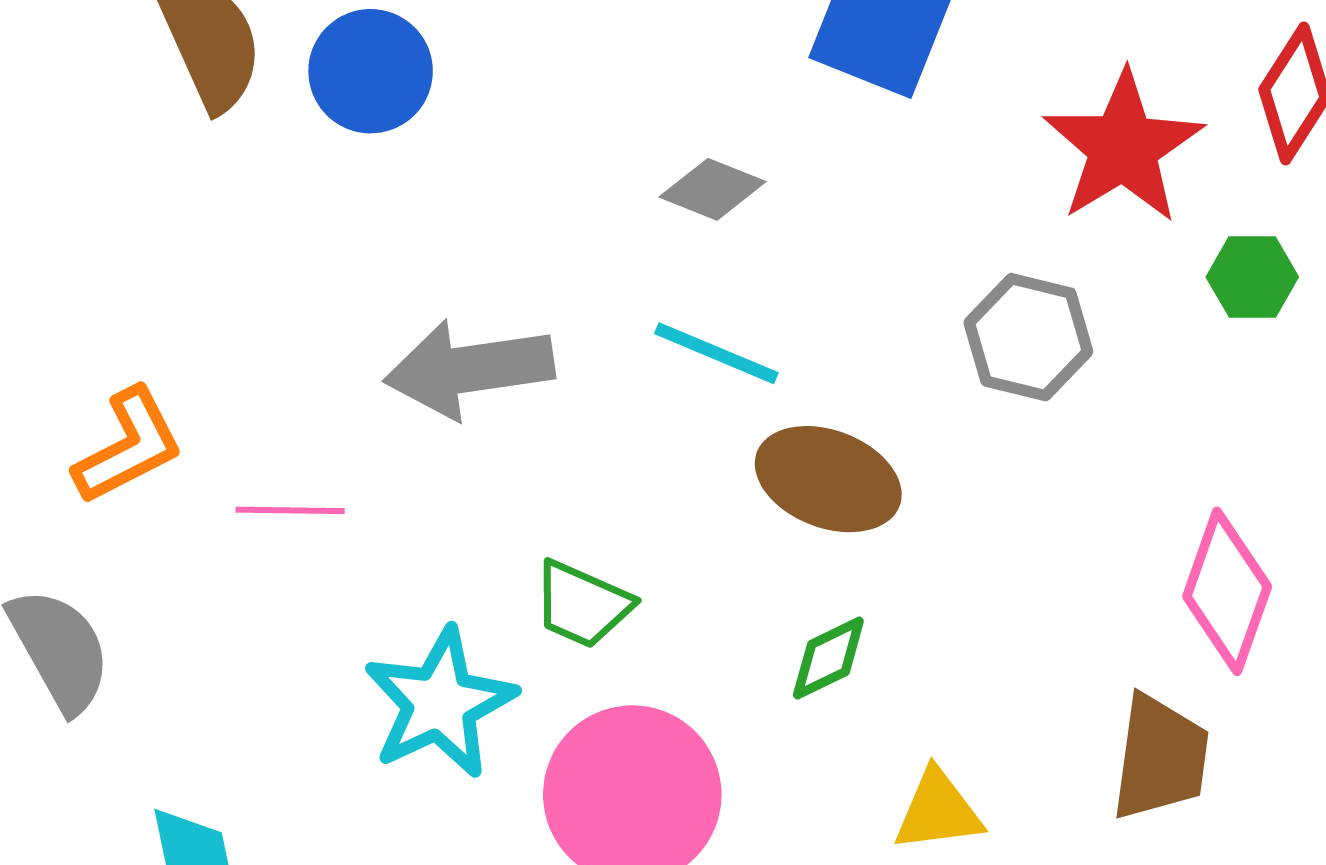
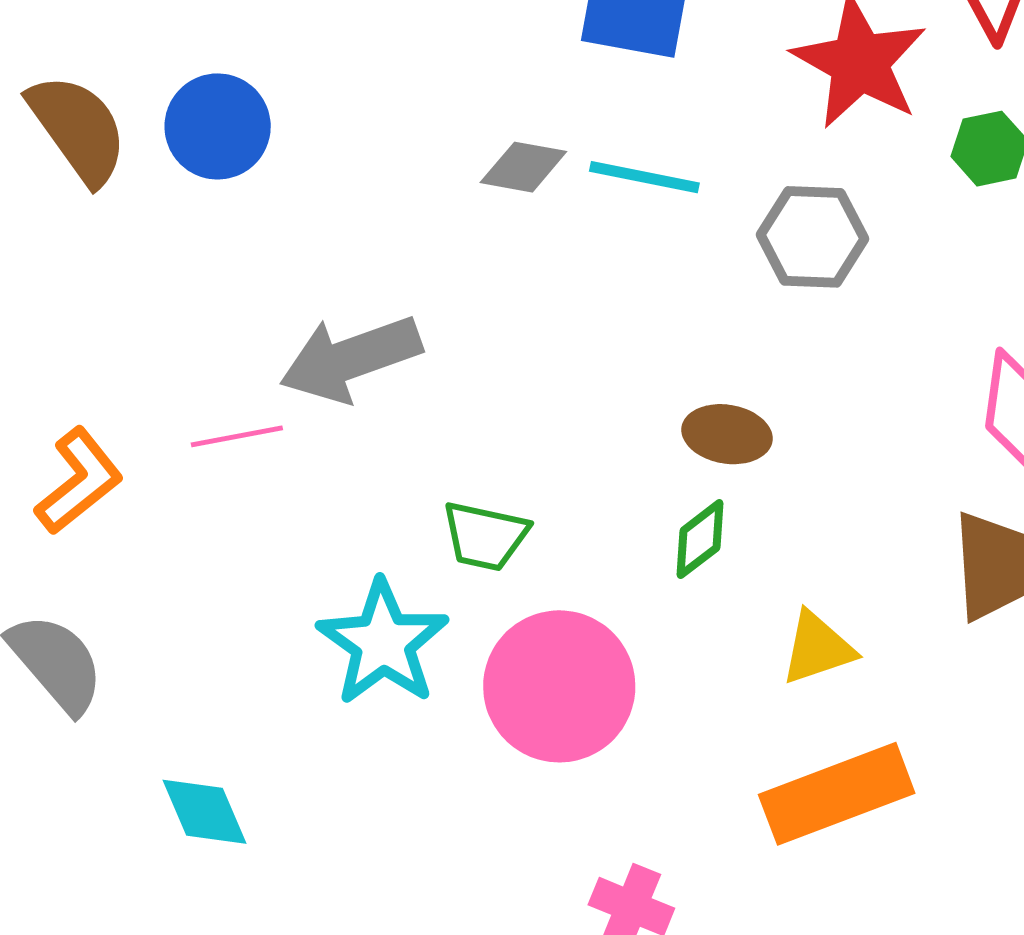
cyan line: (716, 353) -> (644, 177), moved
brown ellipse: (828, 479) -> (727, 434), moved, size x0.7
pink line: (290, 510) -> (237, 436), moved

